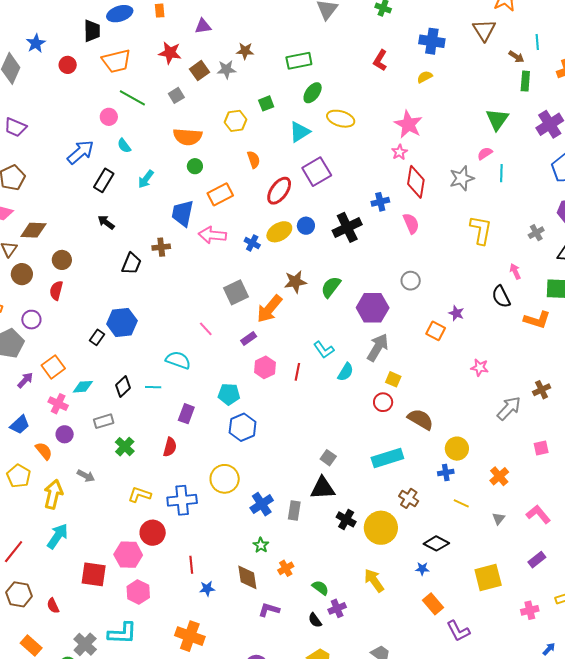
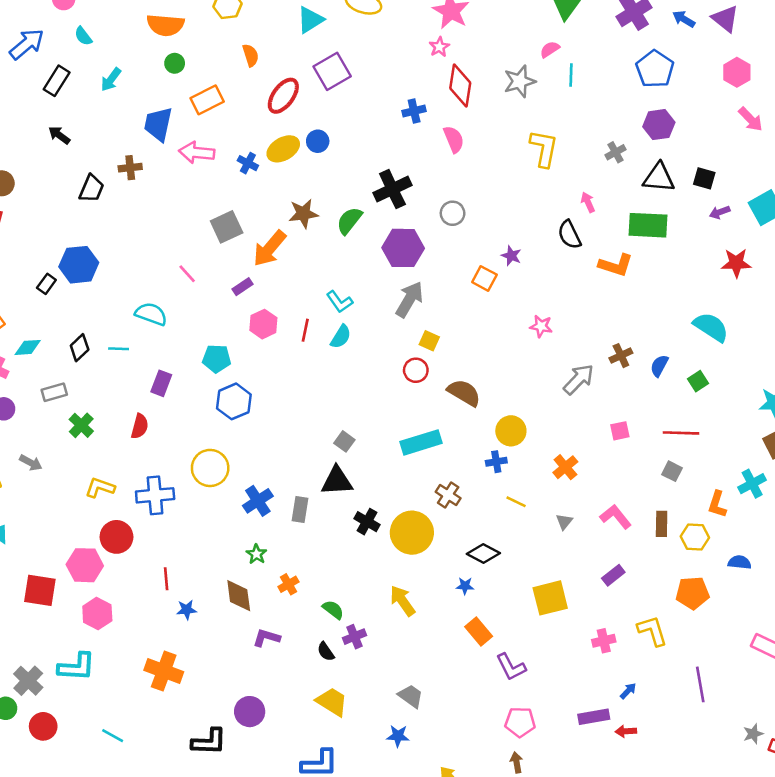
black cross: (347, 227) -> (392, 189), moved
cyan semicircle: (346, 372) -> (341, 337), moved

